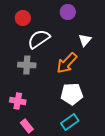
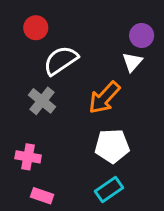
purple circle: (68, 12) -> (142, 35), moved
gray cross: (27, 65) -> (42, 101), turned 36
pink rectangle: (27, 126) -> (42, 196), turned -32

